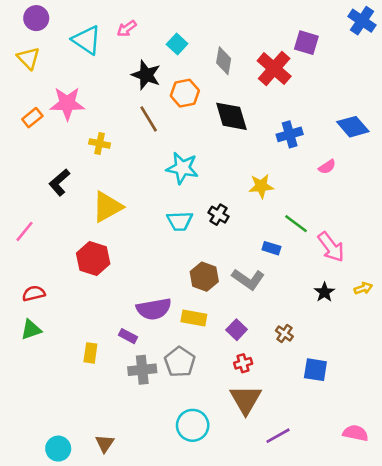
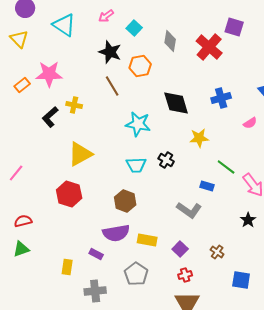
pink arrow: (127, 28) -> (106, 16), moved
black diamond: (231, 116) -> (176, 103), moved
black L-shape: (59, 182) -> (50, 117), moved
brown hexagon: (204, 277) -> (125, 201), moved
gray cross: (142, 370) -> (95, 291), moved

